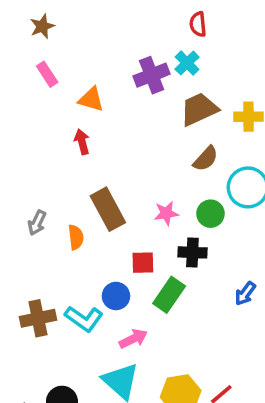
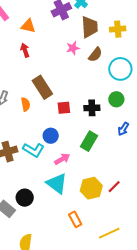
brown trapezoid: (199, 109) -> (90, 27), turned 115
pink star: (166, 213) -> (73, 48), moved
green circle: (210, 214) -> (116, 99), moved
red square: (143, 263) -> (64, 108), moved
green rectangle: (169, 295) -> (89, 141), moved

